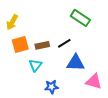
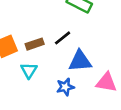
blue star: (52, 87) -> (65, 87), moved

